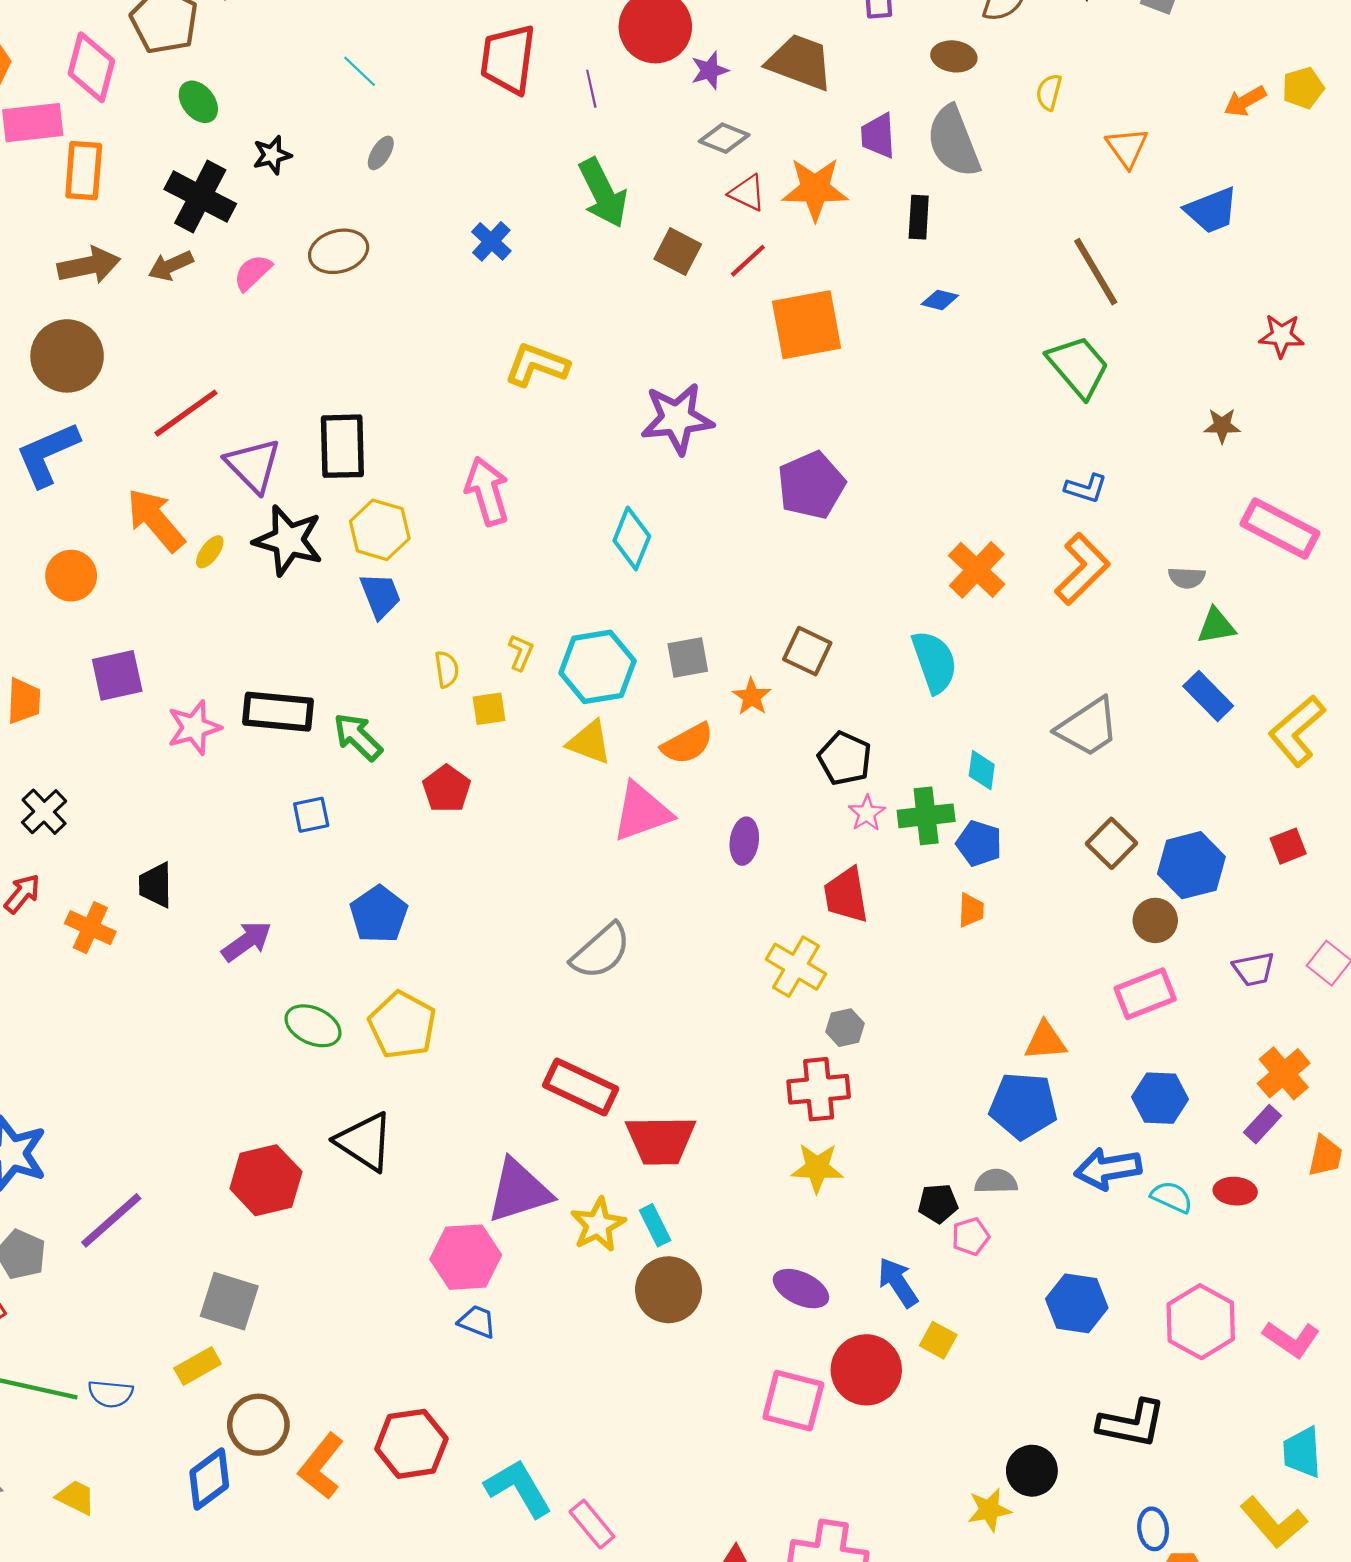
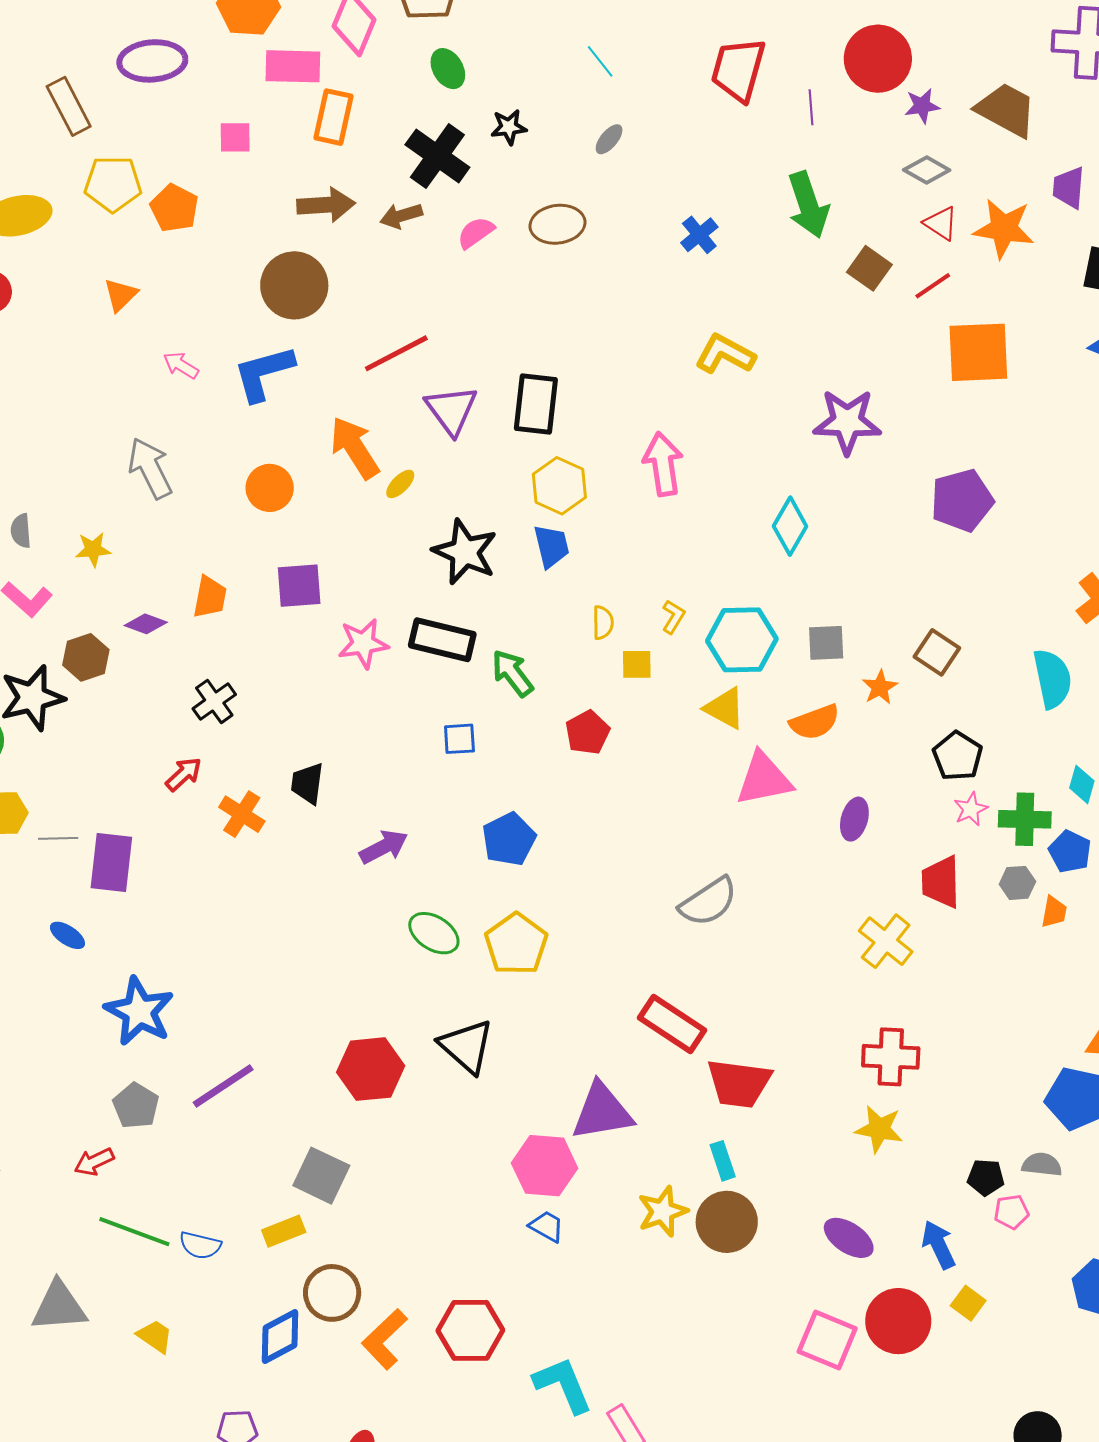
black star: (288, 540) -> (465, 552), moved
gray hexagon: (845, 1028) -> (1017, 883), moved
yellow star: (598, 1225) -> (663, 1211), moved

